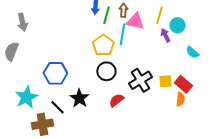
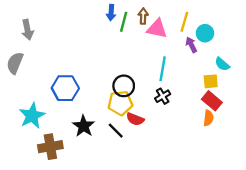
cyan line: (122, 34) -> (163, 69), moved
yellow pentagon: (103, 45) -> (120, 103), moved, turned 30
black cross: (140, 80) -> (163, 96), size x0.6
yellow square: (165, 81) -> (211, 81), moved
black star: (79, 98) -> (84, 126), moved
red semicircle: (116, 100) -> (135, 119), turned -119
black line: (57, 107) -> (116, 131), moved

